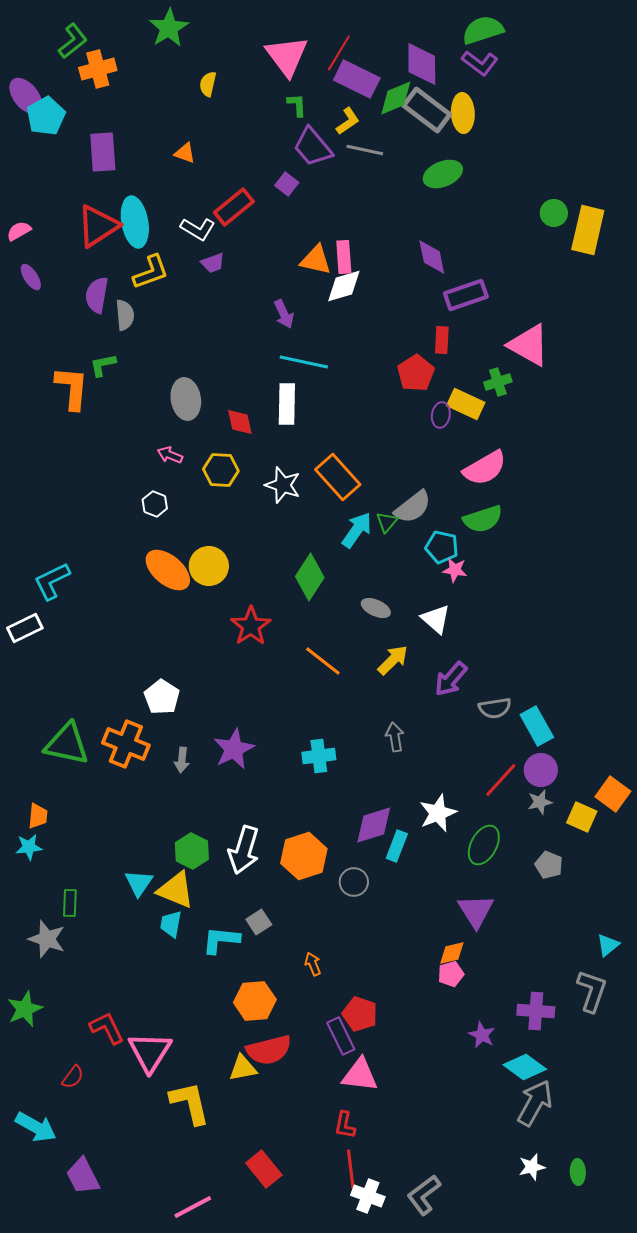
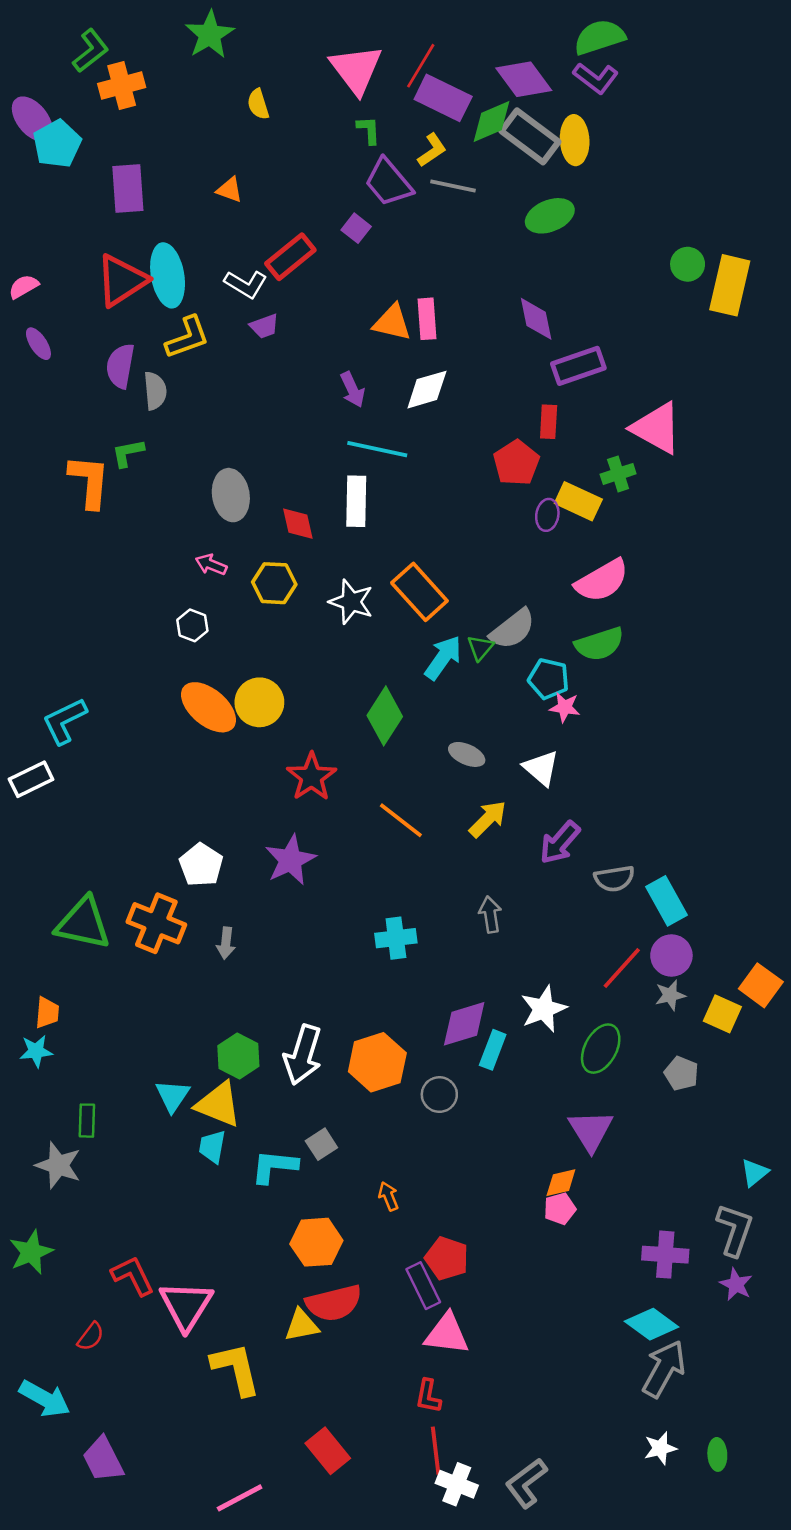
purple diamond: (422, 64) -> (524, 79), turned -36
yellow semicircle: (208, 84) -> (258, 104), turned -30
white diamond: (344, 286) -> (427, 390), moved
purple star: (234, 749) -> (290, 860), moved
purple star: (482, 1035) -> (736, 1284), moved

